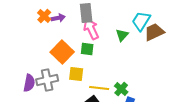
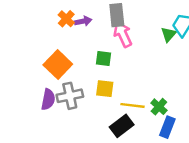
green triangle: (122, 35) -> (169, 34), moved
green square: (87, 49) -> (104, 58), moved
orange square: (62, 52) -> (58, 65), moved

